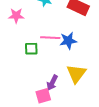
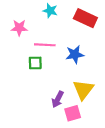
pink line: (50, 38) -> (45, 45), moved
pink square: (43, 96) -> (73, 113), moved

